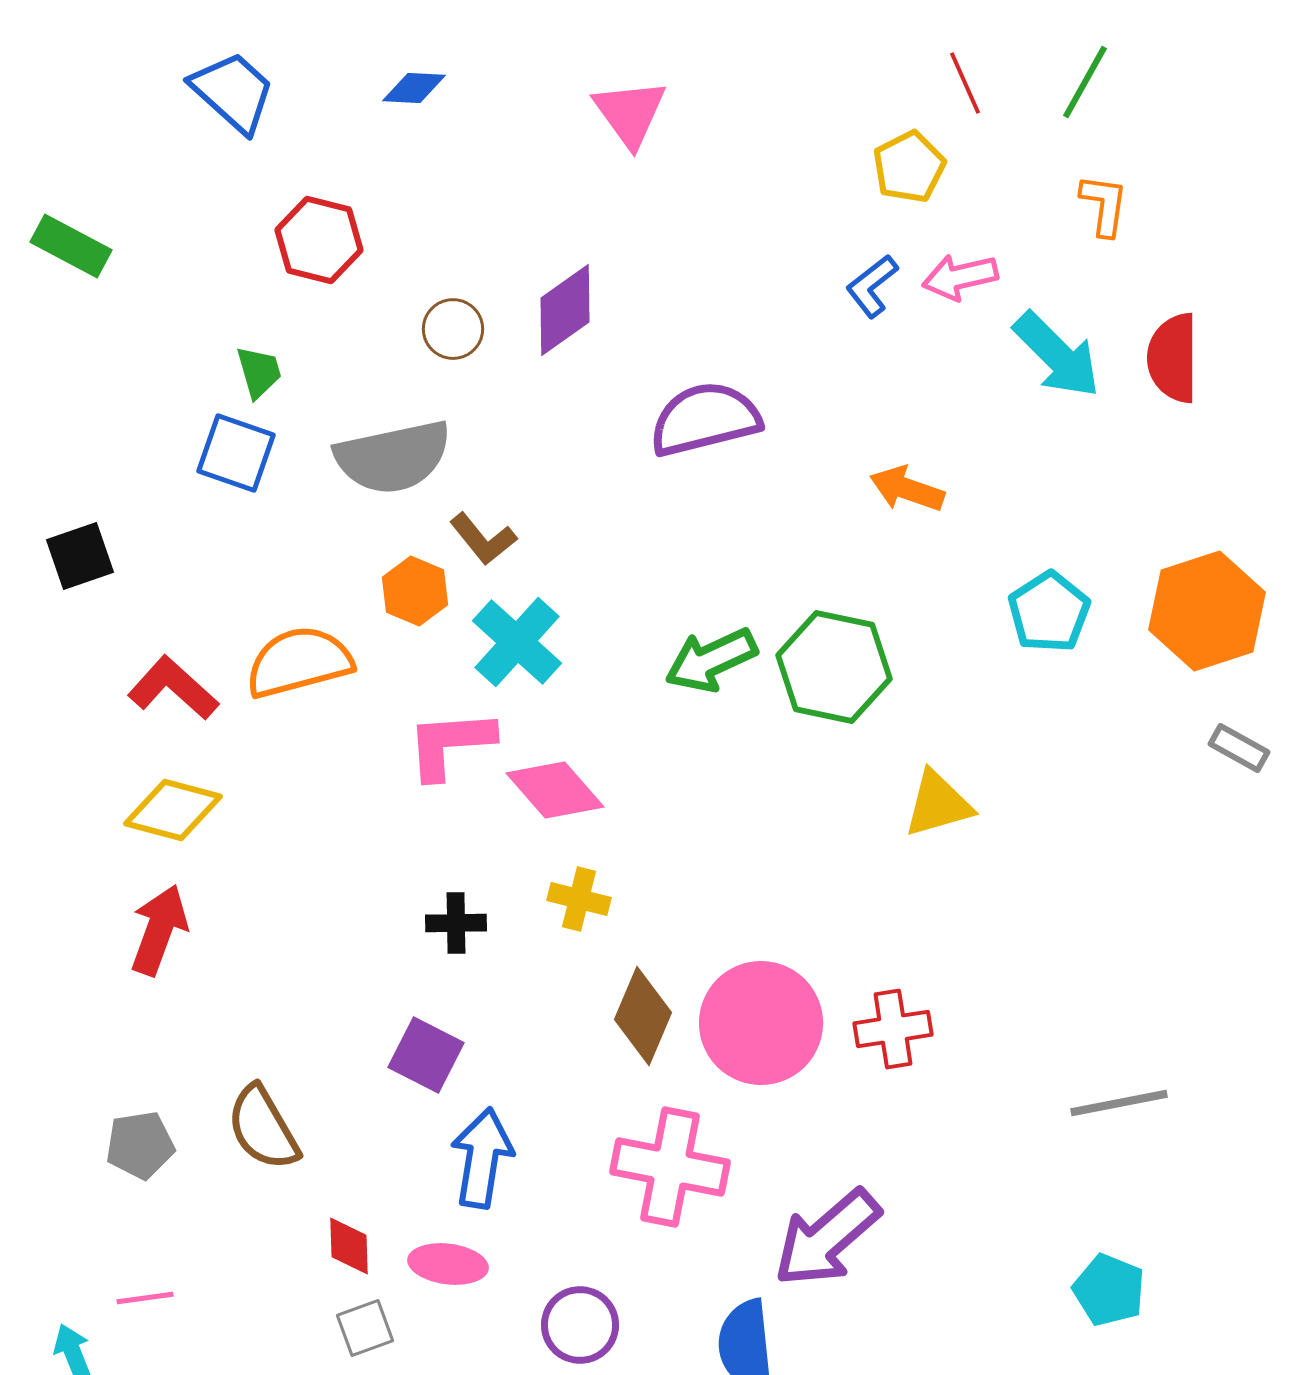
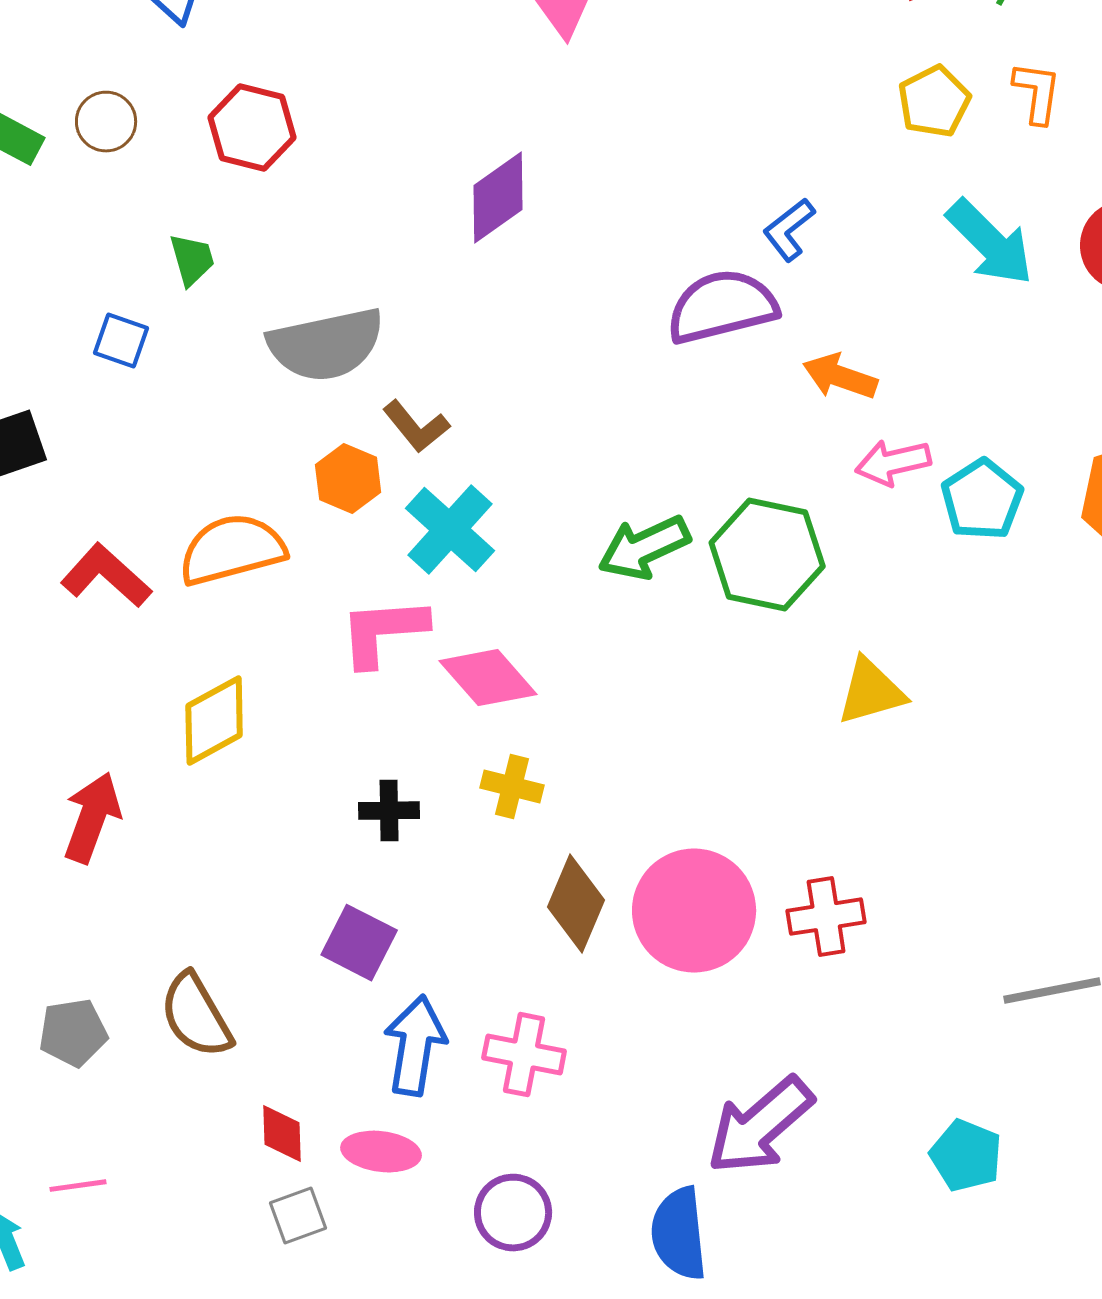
yellow pentagon: (909, 167) -> (934, 102), moved
pink arrow: (960, 277) -> (893, 463), moved
blue L-shape: (872, 286) -> (789, 230), moved
brown circle: (453, 329) -> (106, 122), moved
purple semicircle: (705, 419) -> (722, 307), moved
blue square: (236, 453) -> (121, 341), moved, size x0.7
yellow diamond: (173, 810) -> (214, 721), moved, turned -44
pink cross: (670, 1167) -> (524, 1055), moved, size x0.7
cyan pentagon: (1109, 1290) -> (966, 1156), moved

